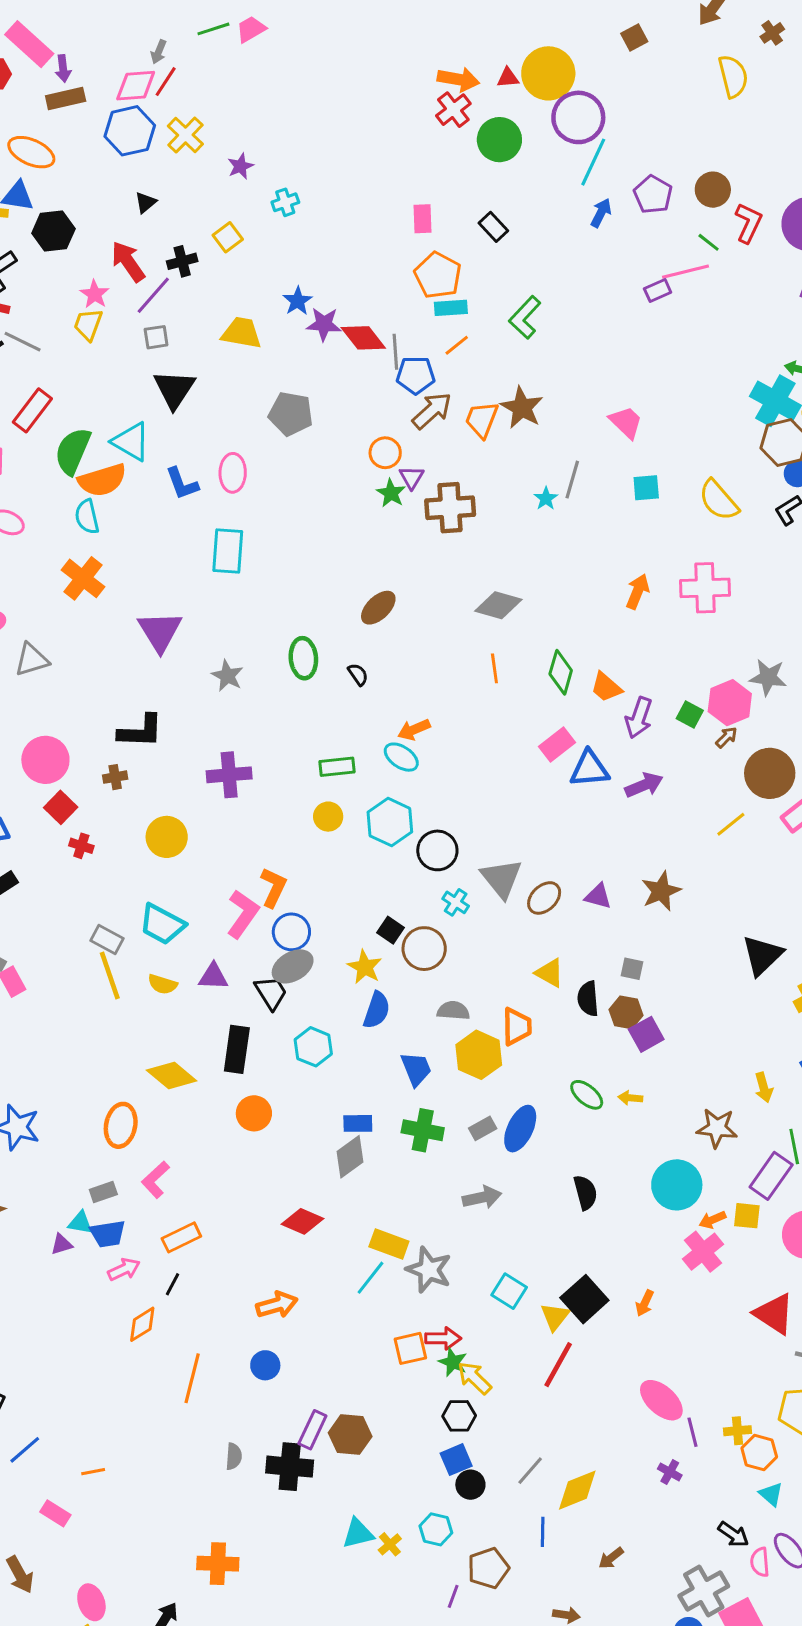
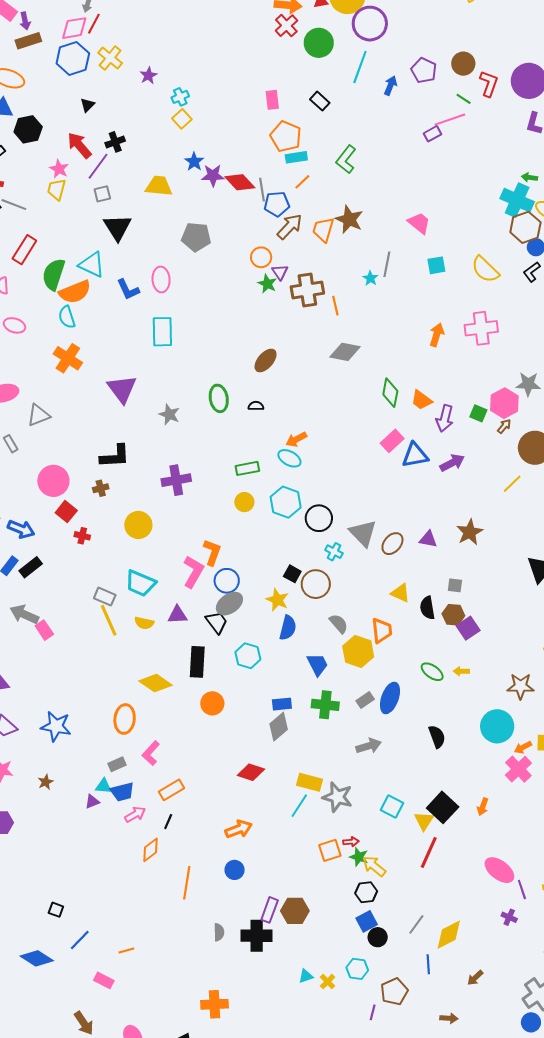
cyan line: (593, 162) -> (360, 67), moved
yellow square: (228, 237) -> (182, 119), moved
orange line: (494, 668) -> (335, 306), moved
black semicircle: (358, 674) -> (256, 406), turned -49
gray semicircle: (453, 1011) -> (339, 624), turned 50
red arrow: (443, 1338) -> (351, 842), size x0.7
cyan triangle: (358, 1533) -> (306, 976), size x0.7

